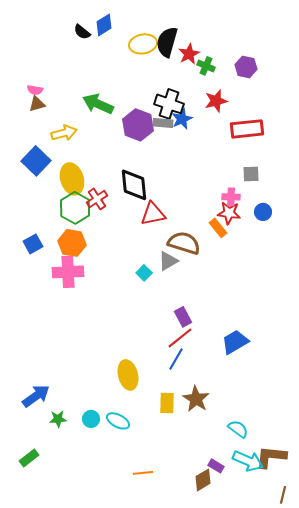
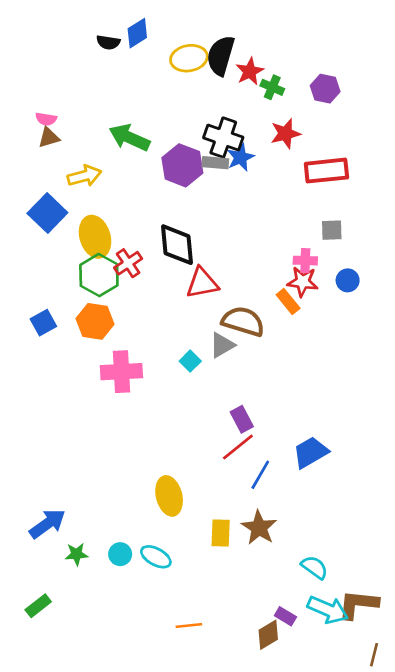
black semicircle: (82, 32) -> (108, 42), turned -30
pink cross: (68, 272) -> (121, 372), moved
blue line: (176, 359) -> (260, 475), moved

